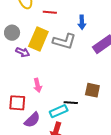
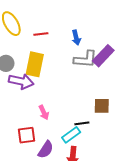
gray L-shape: (64, 41) -> (85, 59), moved
purple arrow: (23, 52) -> (21, 81), size x1.6

